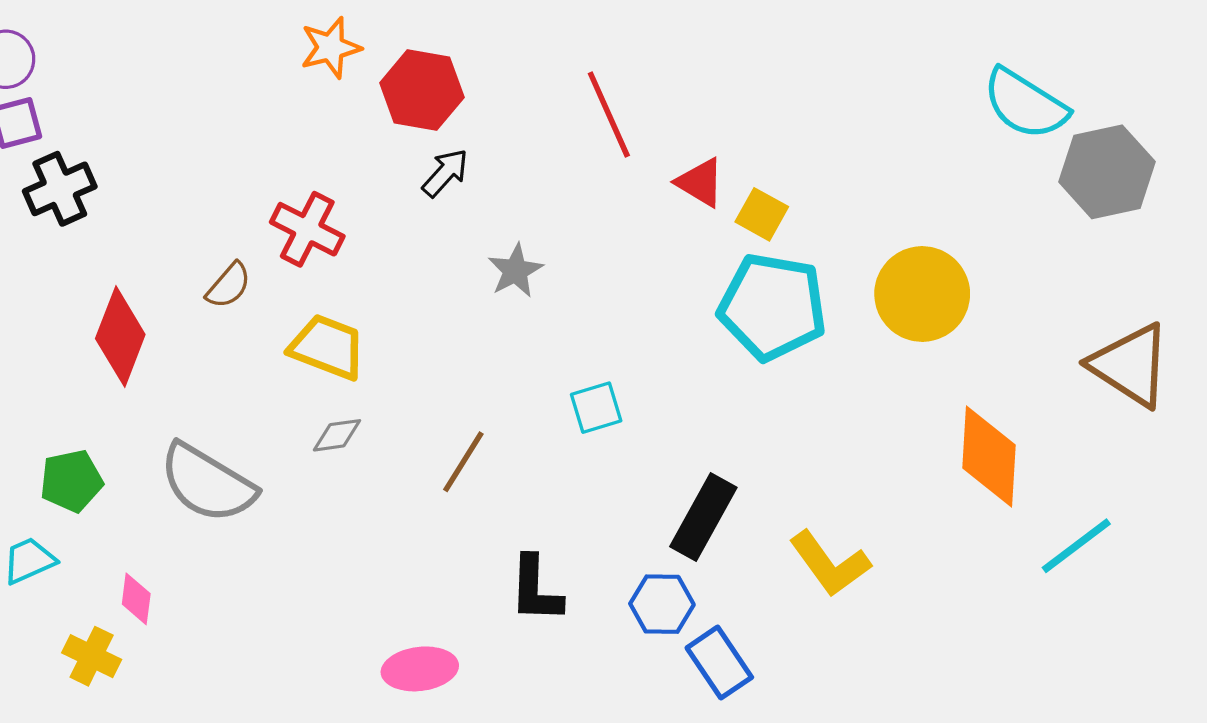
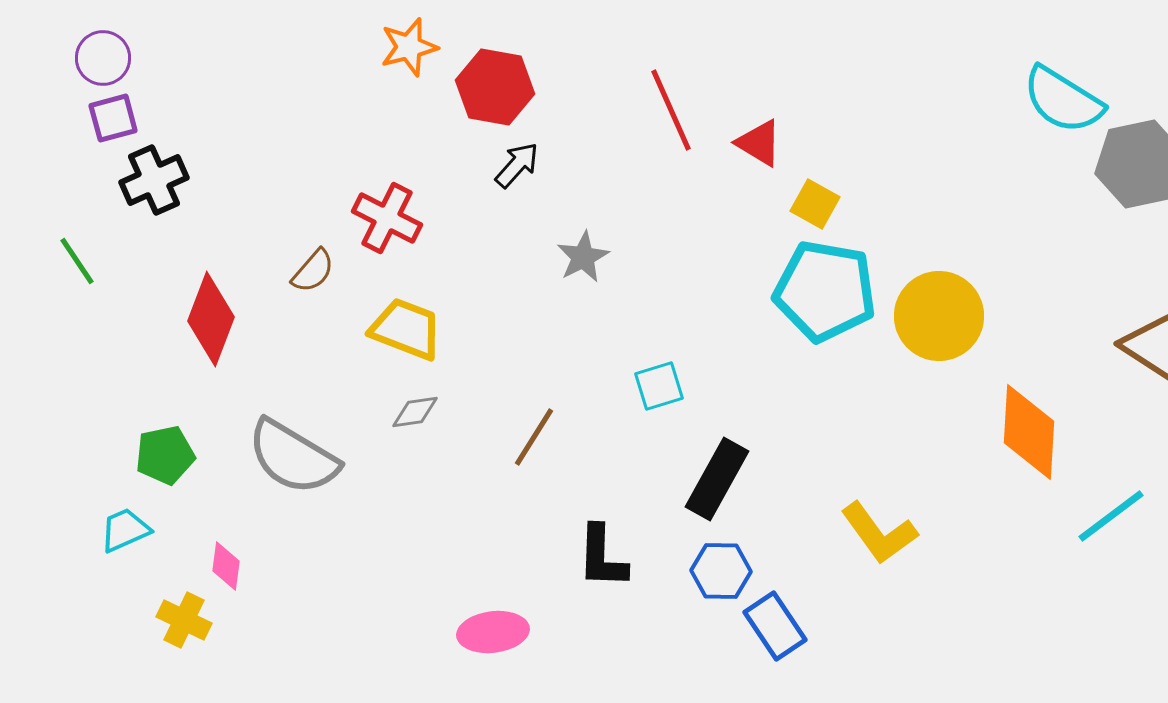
red triangle: (700, 182) -> (759, 143), moved
yellow circle: (922, 294) -> (939, 316), moved
black rectangle: (703, 517) -> (717, 479), moved

